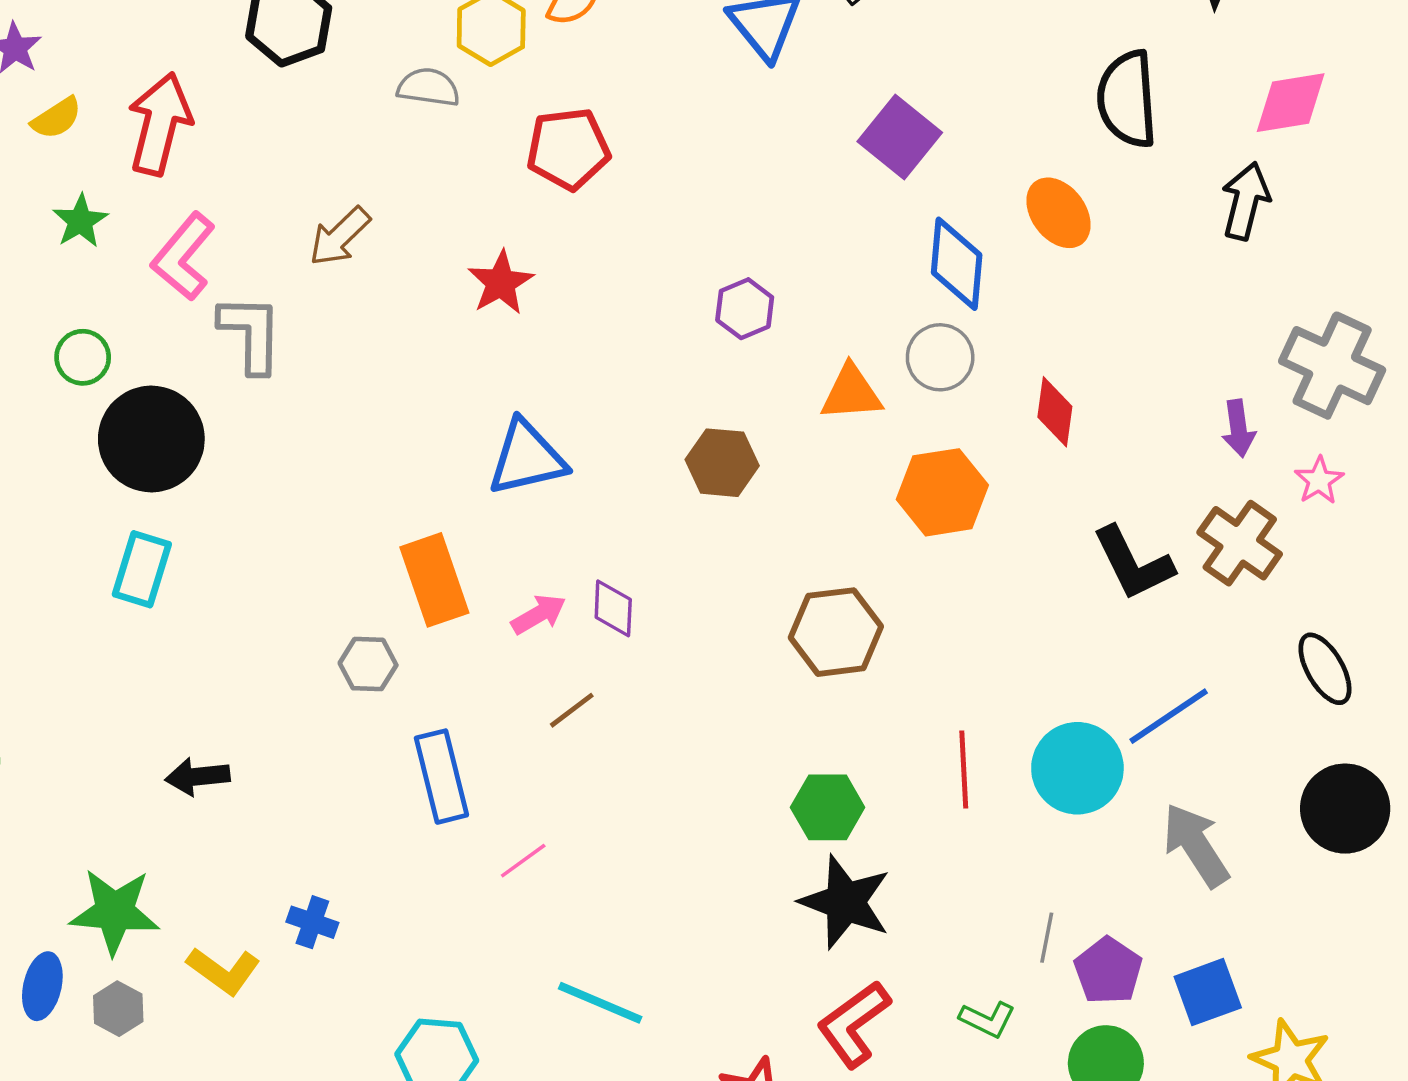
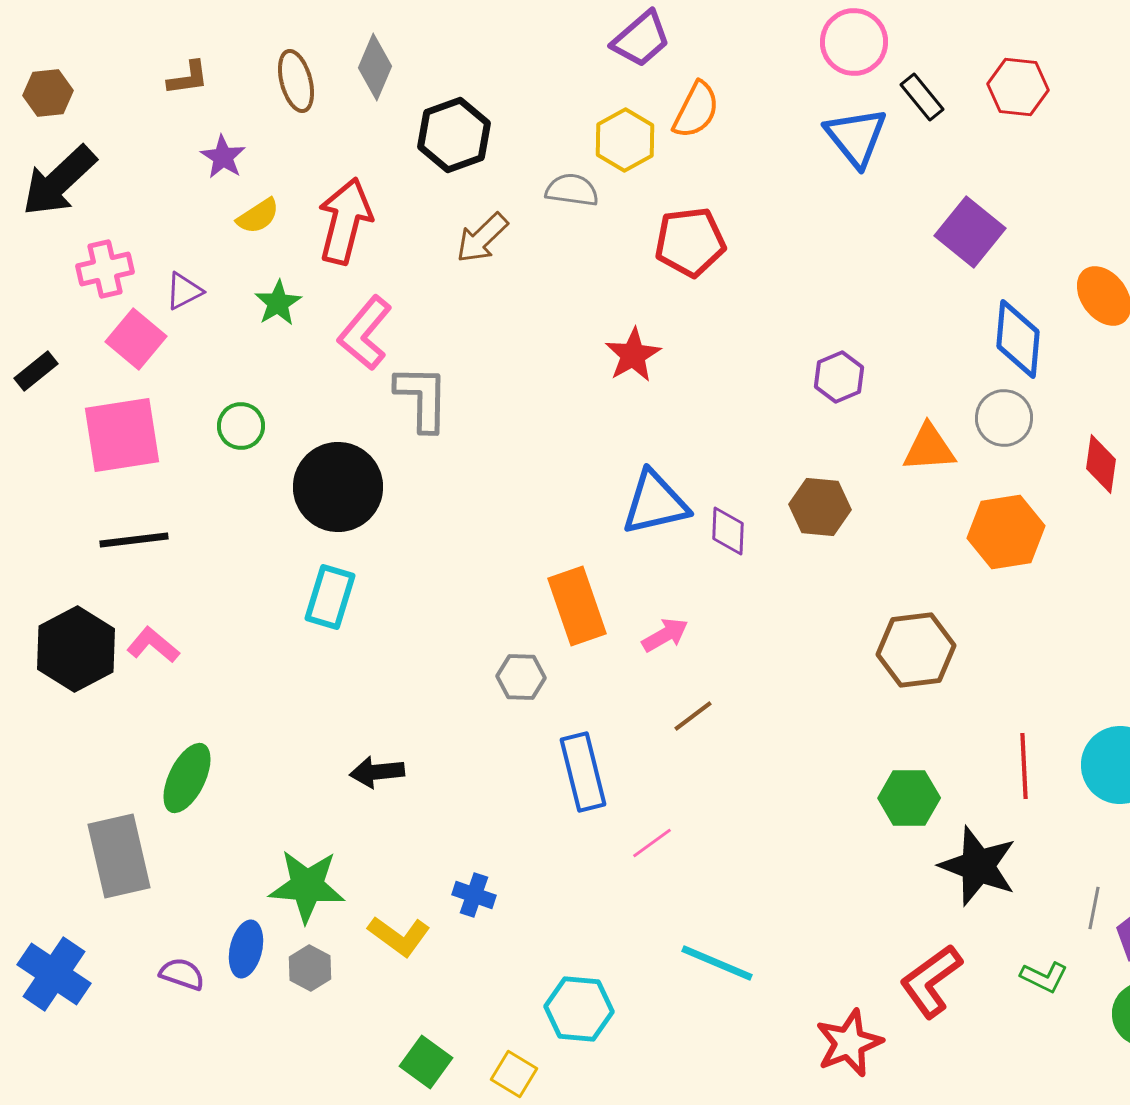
brown arrow: (340, 236) -> (482, 238), moved
green circle: (83, 357) -> (241, 426), moved
purple diamond: (613, 608) -> (728, 531), moved
black star: (845, 902) -> (978, 866), moved

